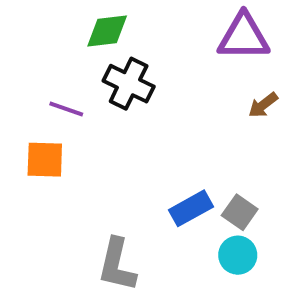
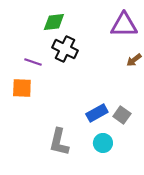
cyan circle: (238, 255) -> (103, 143), moved

